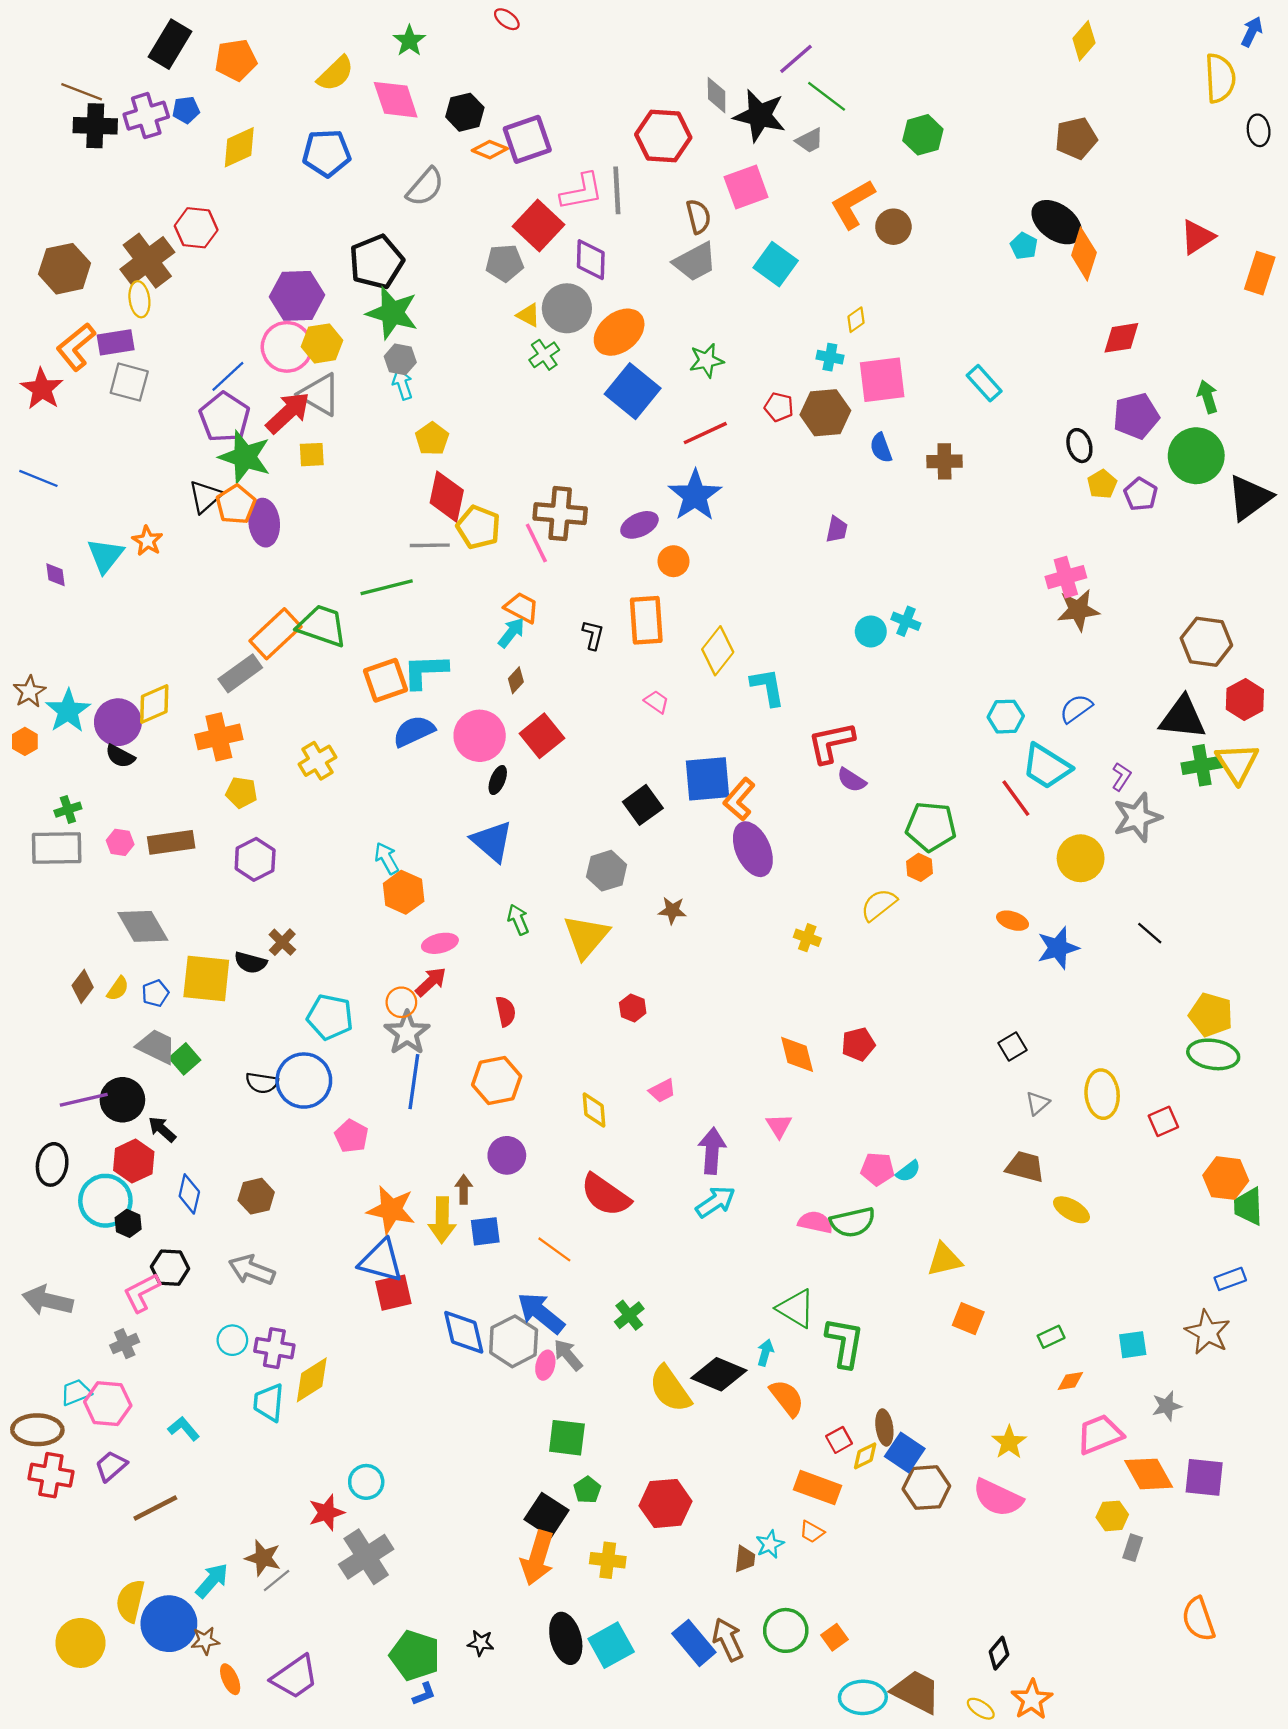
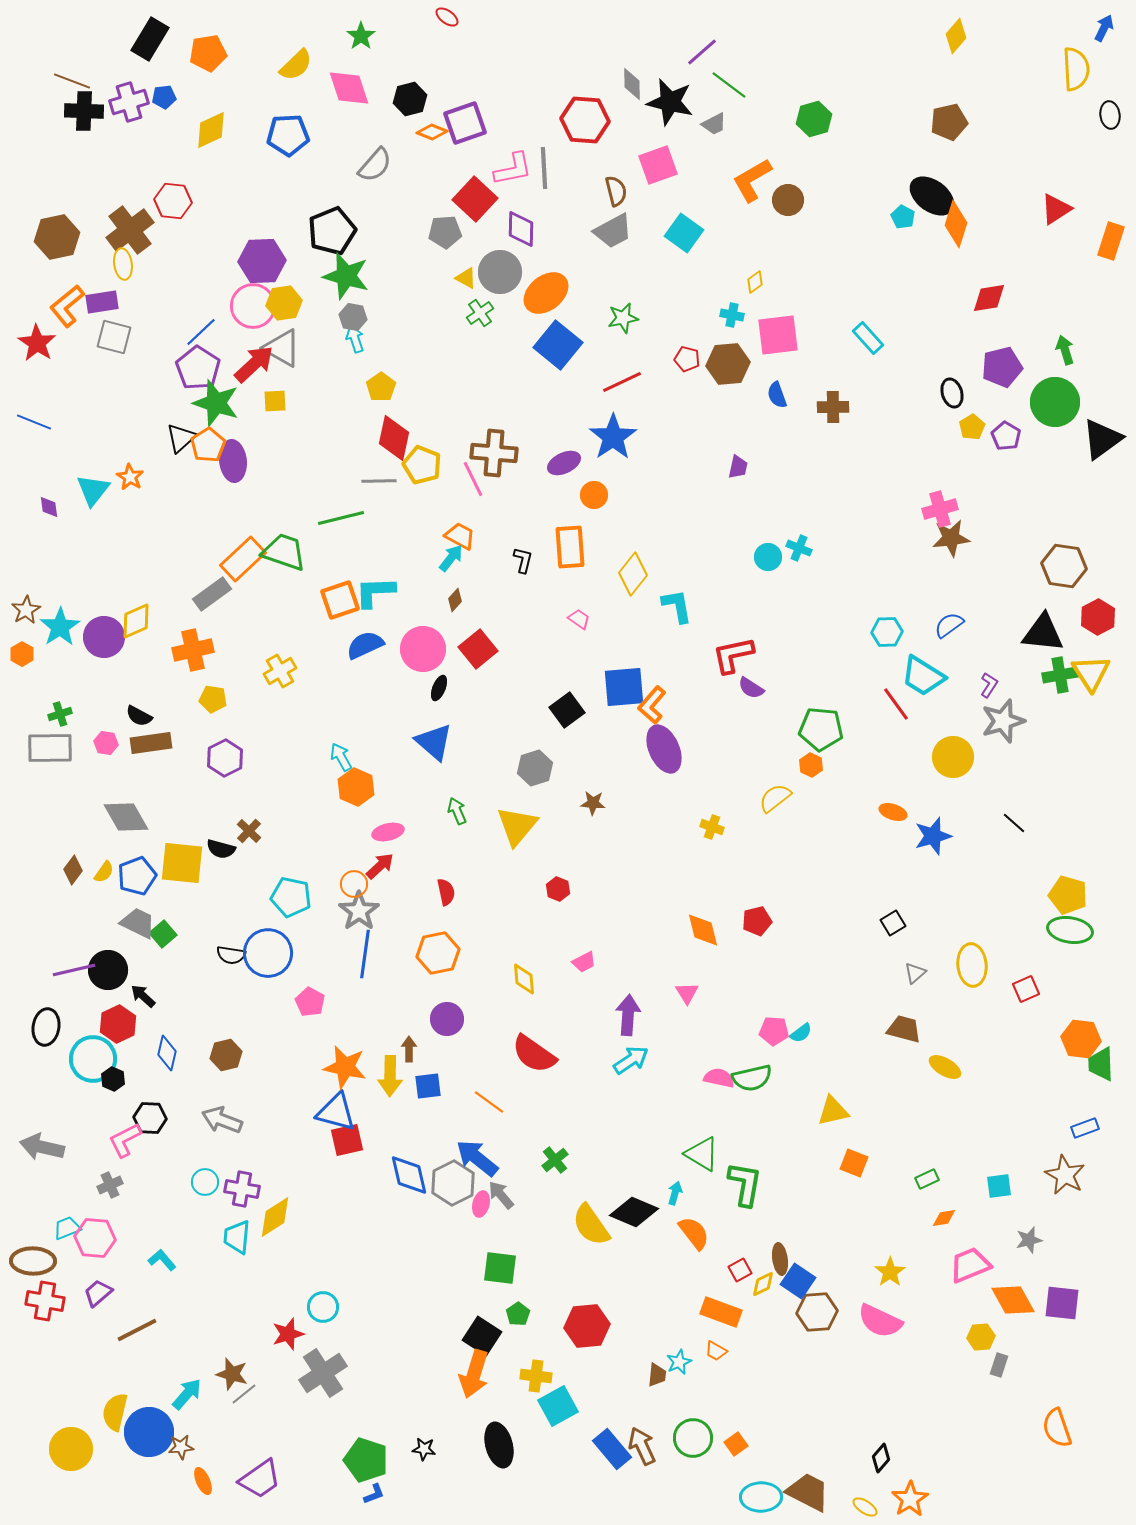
black semicircle: (120, 756) -> (139, 716), moved
blue pentagon: (155, 993) -> (137, 876), size x1.6
cyan square: (611, 1645) -> (558, 1406), moved

